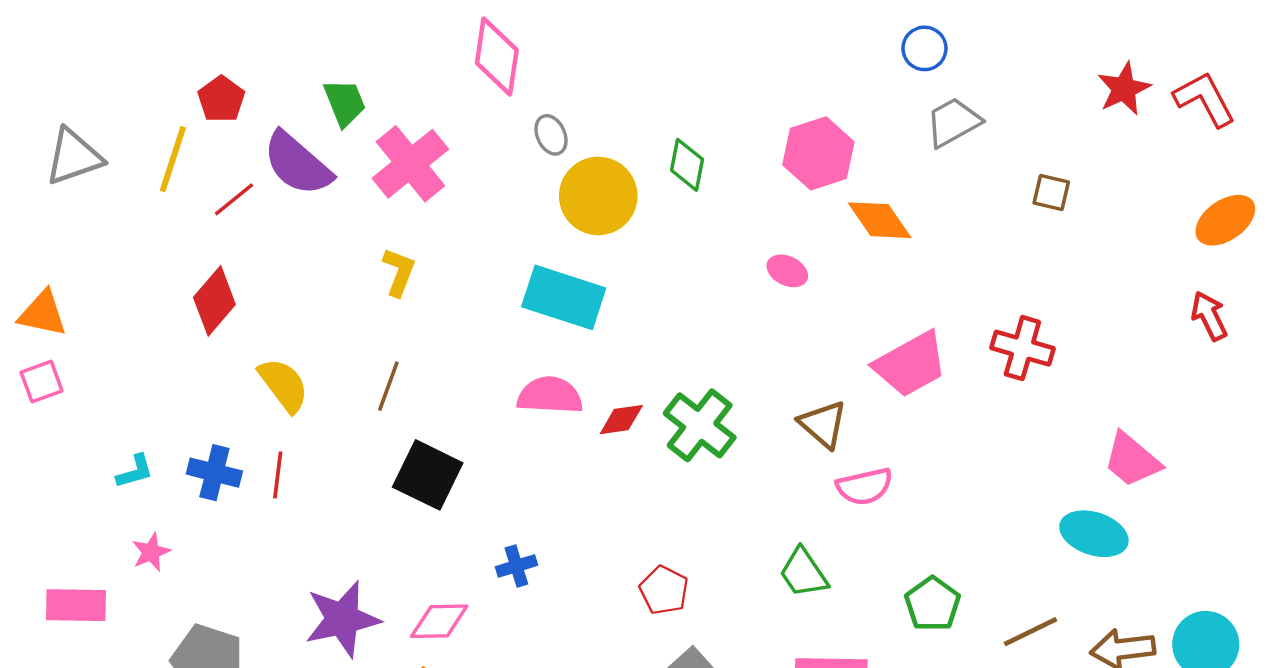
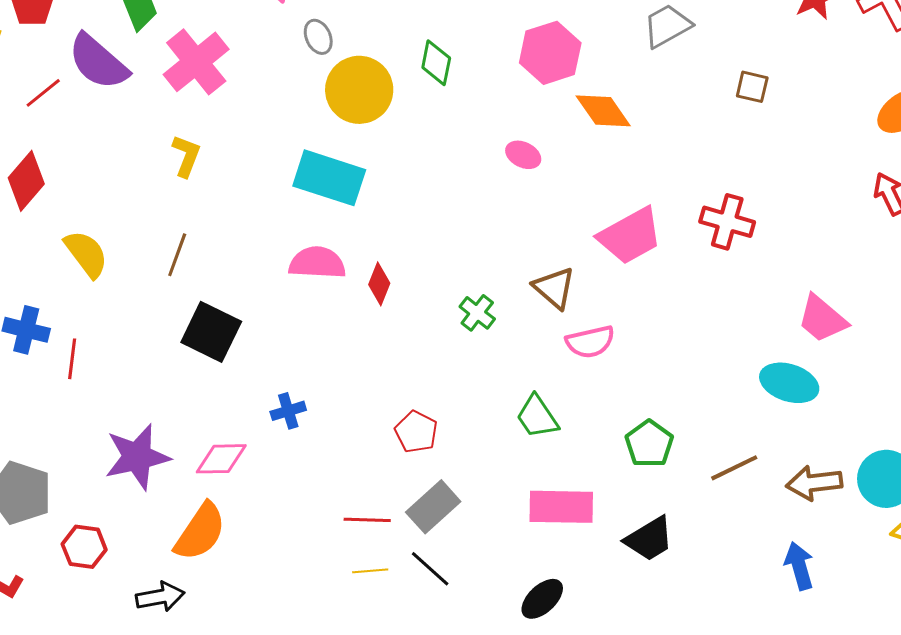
red diamond: (621, 420) -> (379, 284), turned -60
green cross: (700, 425) -> (477, 313), moved, size x0.6
red line: (278, 475) -> (72, 359), moved

